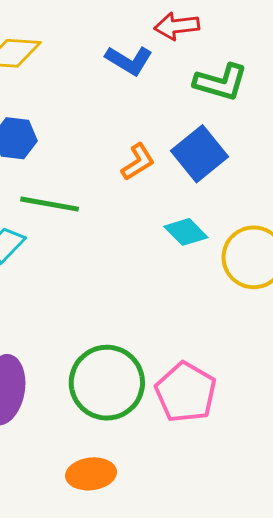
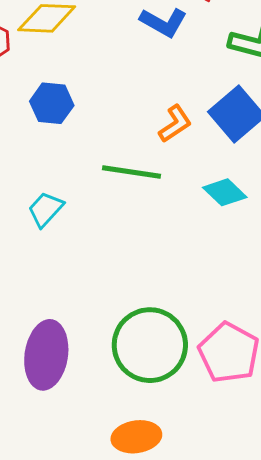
green line: (50, 204) -> (131, 172), moved

